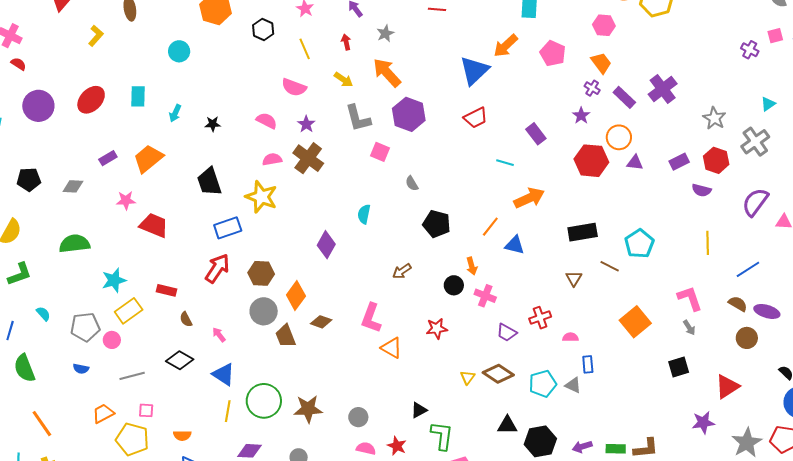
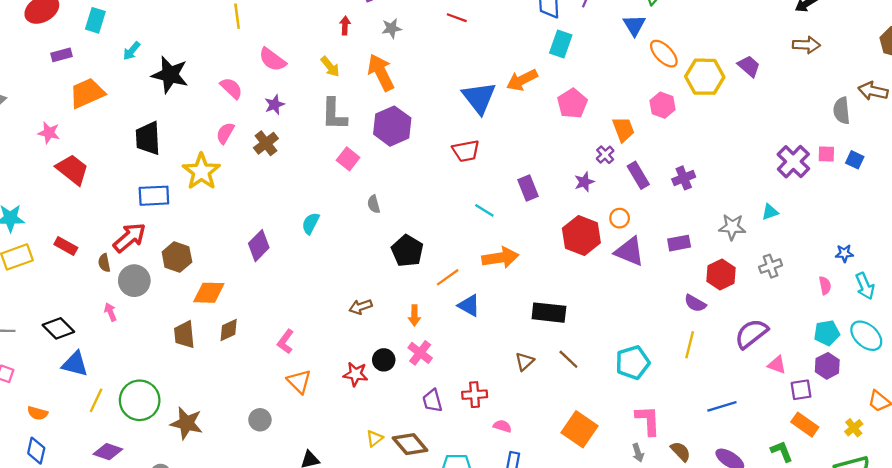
pink hexagon: (604, 25) -> (663, 105), moved
yellow line: (305, 49) -> (237, 16), moved
purple cross: (750, 50) -> (793, 162), size x1.6
blue triangle: (474, 71) -> (479, 98), turned -40
purple cross: (663, 89) -> (684, 178), size x0.7
cyan triangle: (768, 104) -> (770, 212), moved
gray star: (714, 118) -> (732, 227), turned 30
black star: (213, 124) -> (170, 75), size x2.0
orange circle: (619, 137) -> (620, 218), size x0.7
gray cross: (755, 142) -> (771, 266), size x0.7
purple rectangle: (108, 158) -> (62, 55), moved
brown cross: (308, 158) -> (266, 143), size x0.7
pink semicircle: (272, 159) -> (225, 133), turned -66
purple rectangle: (679, 162) -> (679, 243), moved
purple triangle: (635, 163) -> (629, 251), size x1.6
black pentagon: (437, 224) -> (407, 251), moved
yellow line: (708, 243) -> (690, 345), moved
cyan pentagon: (639, 244) -> (633, 363), moved
brown arrow: (402, 271) -> (361, 307), moved
black circle: (454, 285) -> (384, 360), moved
orange diamond: (296, 295) -> (209, 293), turned 40
brown semicircle: (738, 304) -> (681, 451), moved
gray circle: (264, 311) -> (134, 281), moved
pink L-shape: (371, 318) -> (286, 342), size x0.7
brown semicircle: (186, 319) -> (104, 263), moved
brown diamond: (321, 322) -> (229, 330), turned -60
orange square: (635, 322) -> (579, 429), turned -32
purple trapezoid: (507, 333) -> (432, 401), turned 30
blue triangle: (224, 374) -> (75, 364), moved, turned -35
gray circle: (358, 417) -> (260, 420), moved

